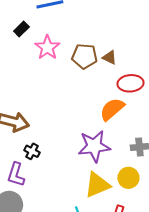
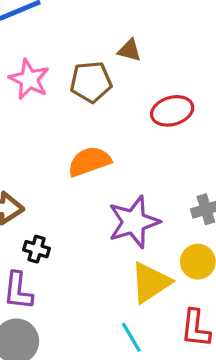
brown triangle: (110, 57) -> (129, 50), moved
orange semicircle: (112, 109) -> (89, 161), moved, turned 32

